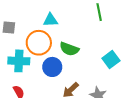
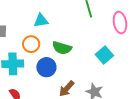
orange circle: (39, 43) -> (31, 44), size x0.7

